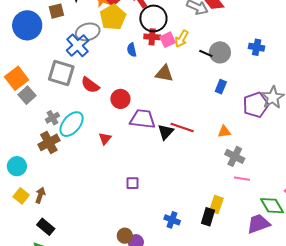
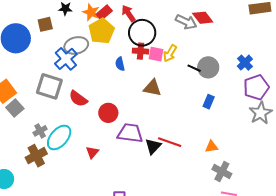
pink square: (168, 40) -> (156, 54), turned 35
blue cross: (257, 47) -> (245, 63), turned 35
purple pentagon: (256, 105) -> (256, 87), moved

